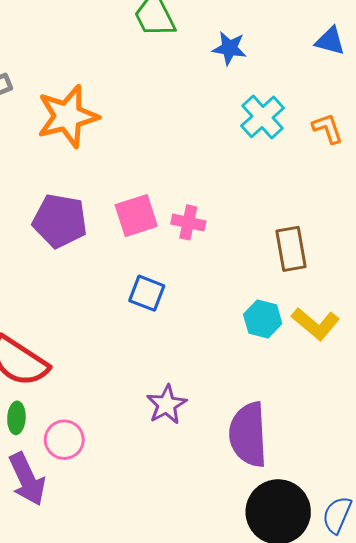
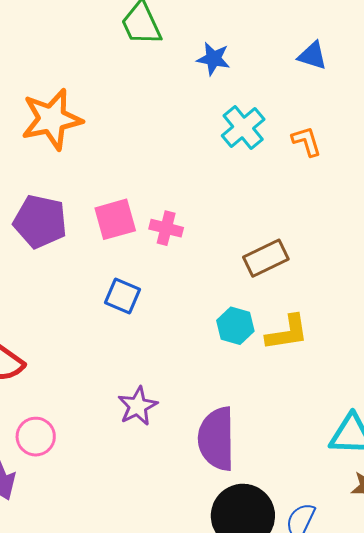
brown rectangle: (291, 249) -> (266, 258), turned 72
yellow L-shape: (316, 324) -> (287, 333), turned -51

